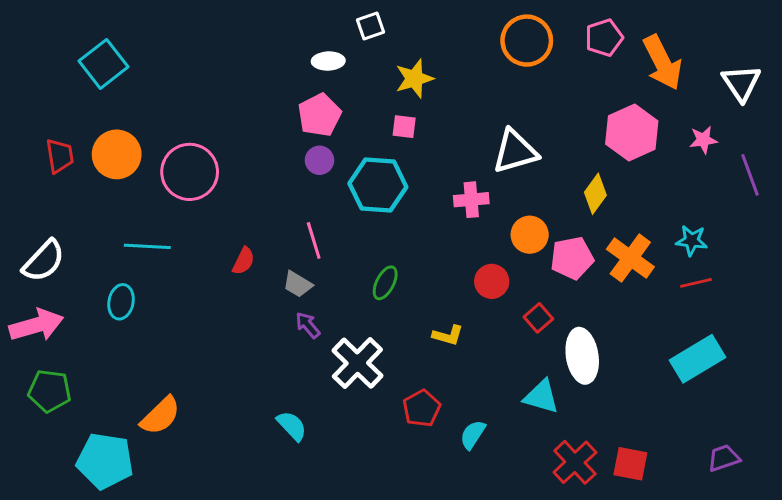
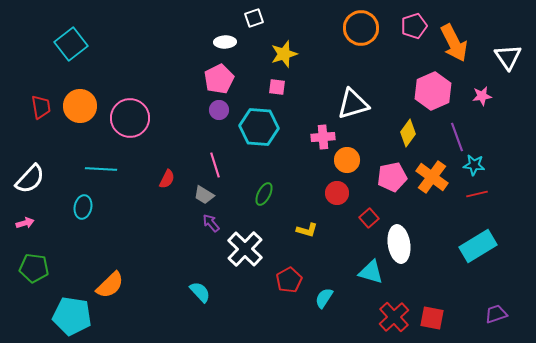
purple line: (750, 175) -> (457, 137), moved
orange circle: (530, 235) -> (347, 160), moved
pink arrow: (36, 325) -> (25, 223), size x0.5

